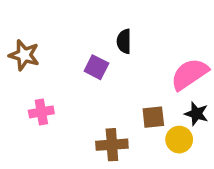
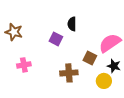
brown square: (153, 117) -> (90, 58), moved, turned 32
brown cross: (112, 145) -> (69, 73), moved

